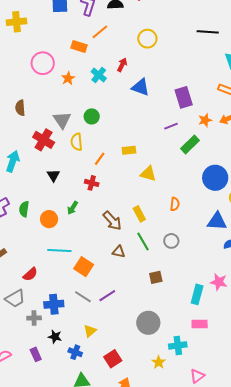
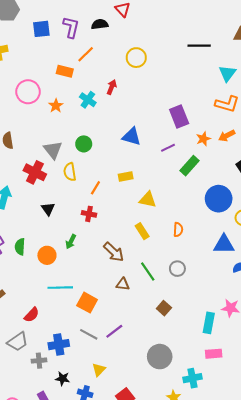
blue triangle: (141, 87) -> (132, 137), moved
yellow rectangle: (139, 214) -> (142, 231), moved
brown square: (156, 277) -> (164, 308), turned -32

